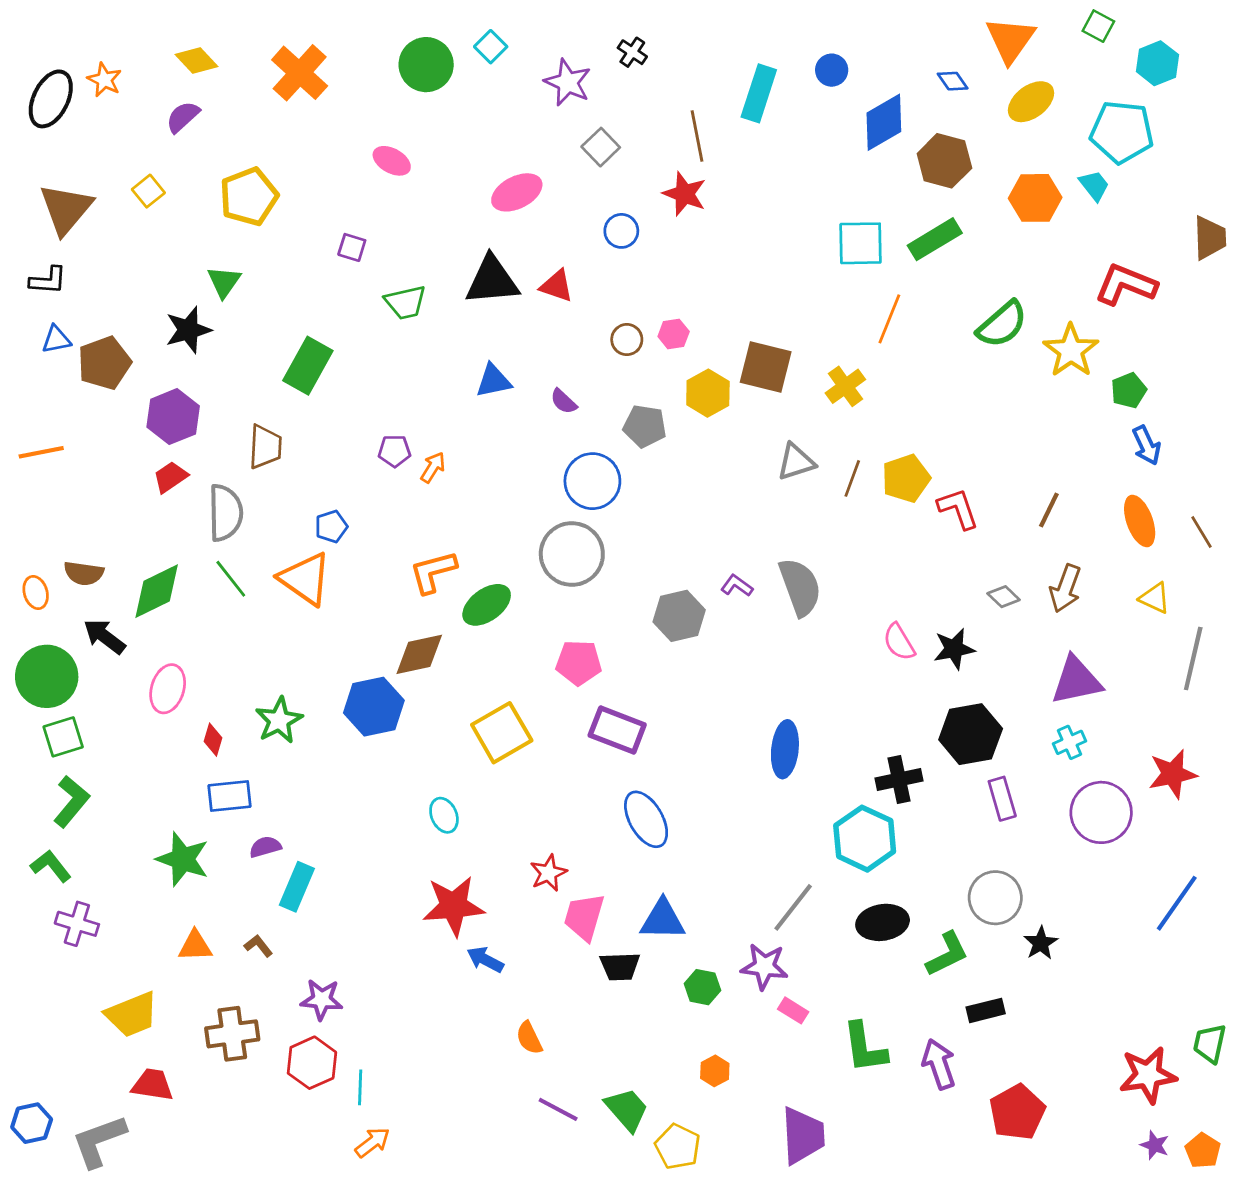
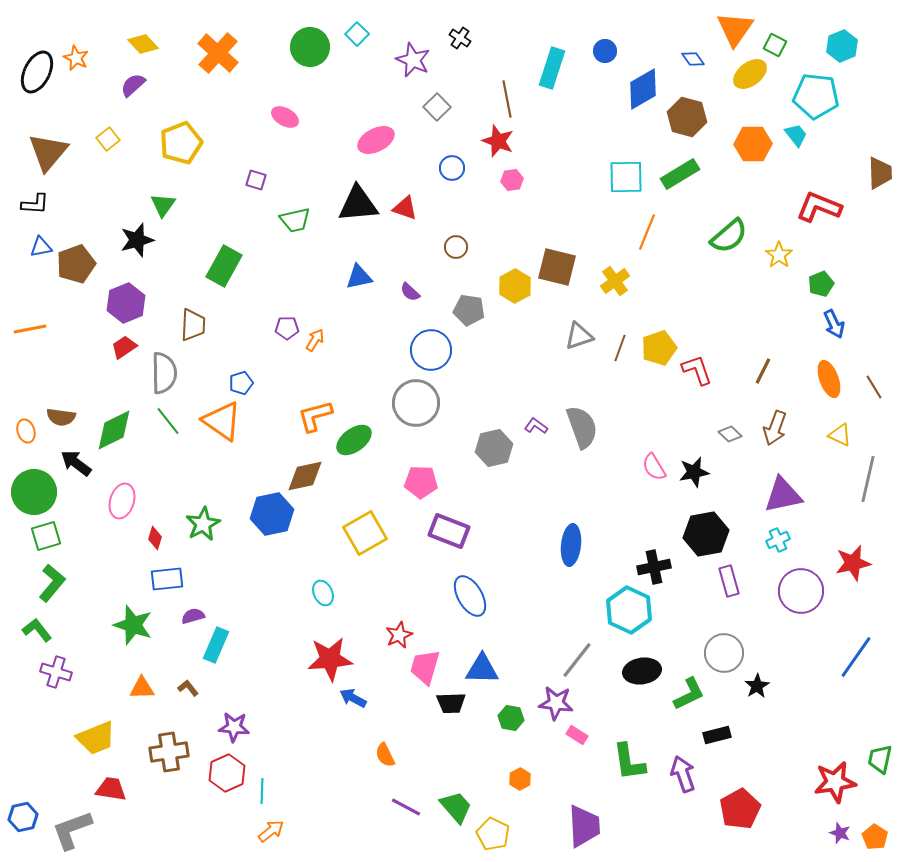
green square: (1098, 26) -> (775, 45), moved
pink hexagon: (674, 334) -> (512, 180), moved
yellow star: (1071, 351) -> (779, 255), size x0.7

